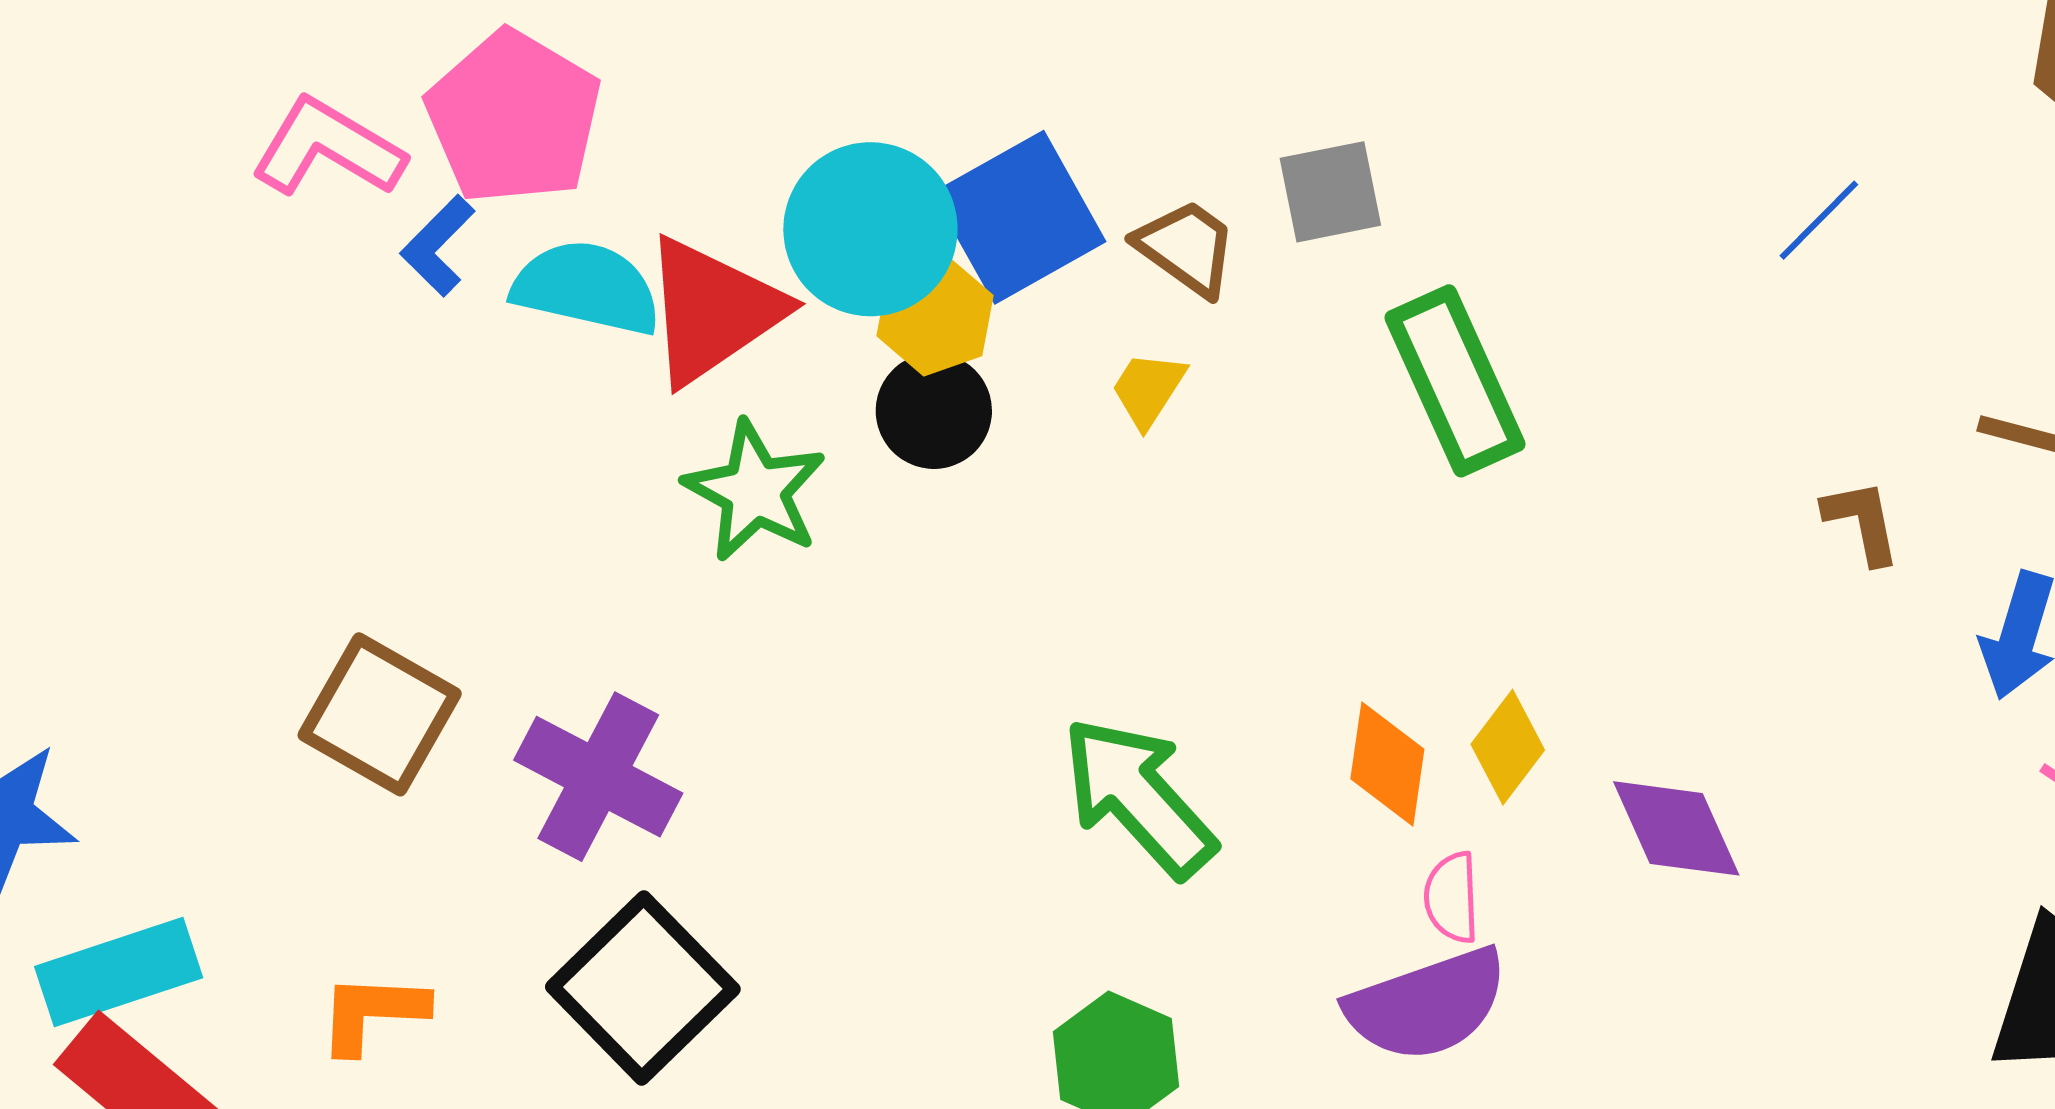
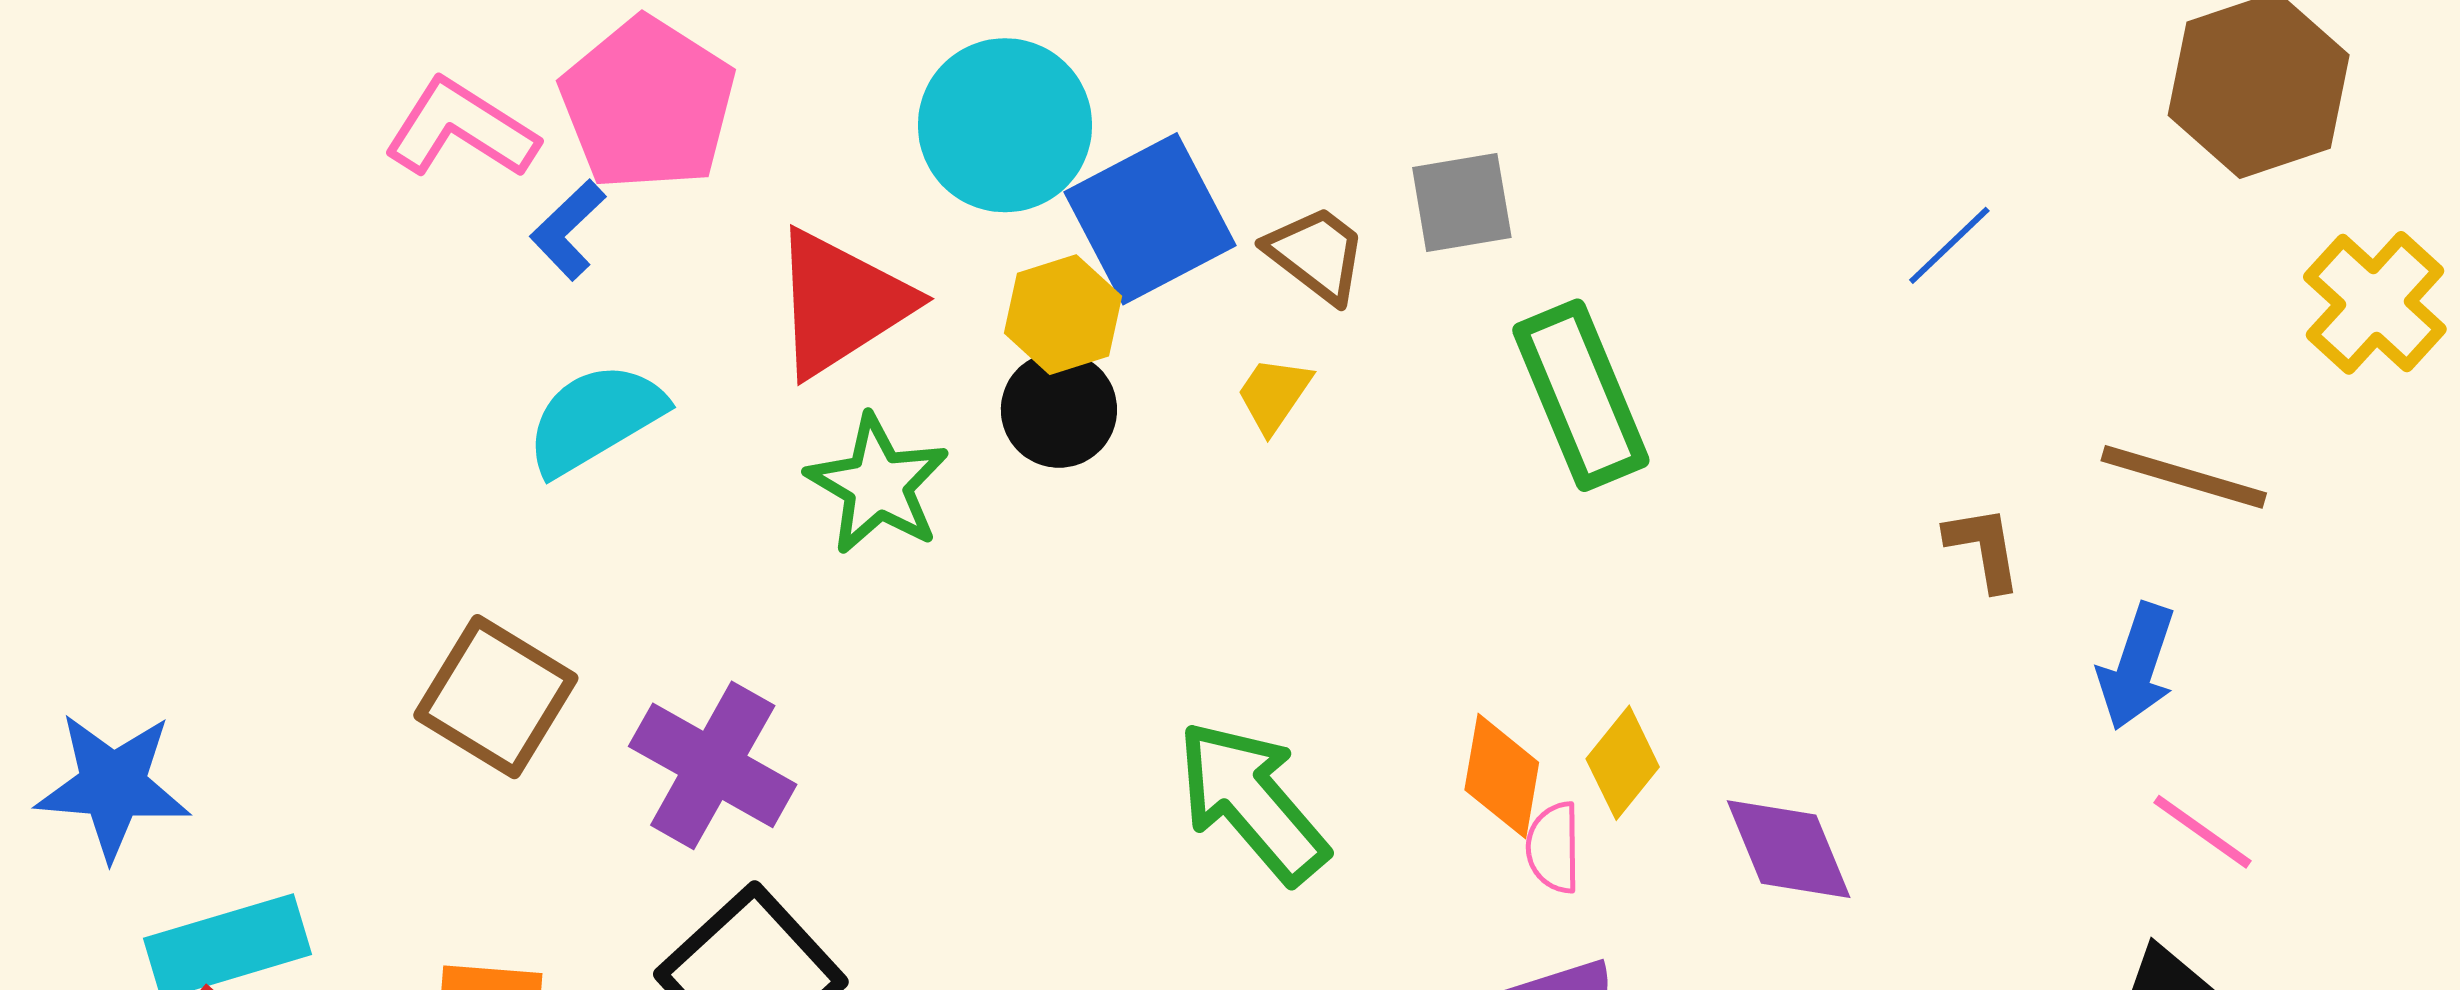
cyan circle: (870, 229) -> (1005, 125), moved
cyan semicircle: (587, 288) -> (595, 419), moved, turned -45
pink semicircle: (1452, 897) -> (1554, 848), moved

